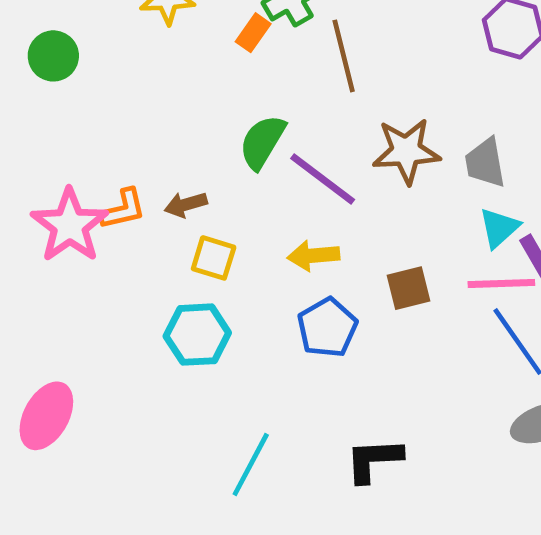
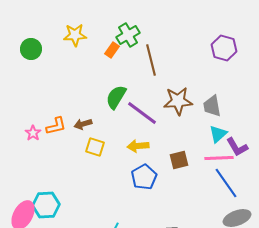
green circle: (53, 56) -> (31, 49), moved
pink star: (70, 225) -> (33, 133), size x0.5
cyan hexagon: (197, 335) -> (46, 205), moved

